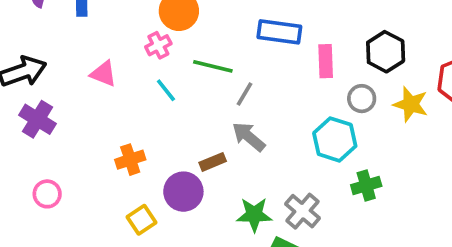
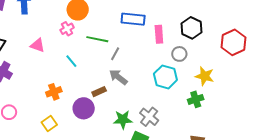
cyan line: (166, 90) -> (71, 61), moved
yellow star: (411, 104) -> (205, 76), moved
green cross: (366, 185) -> (196, 99), moved
yellow square: (142, 220) -> (49, 124), moved

